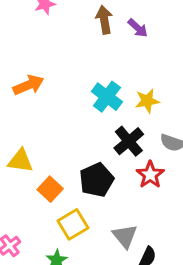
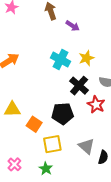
purple arrow: (138, 28) -> (73, 26), moved
black pentagon: (96, 180) -> (63, 114), turned 30
yellow square: (73, 224) -> (52, 144), turned 30

